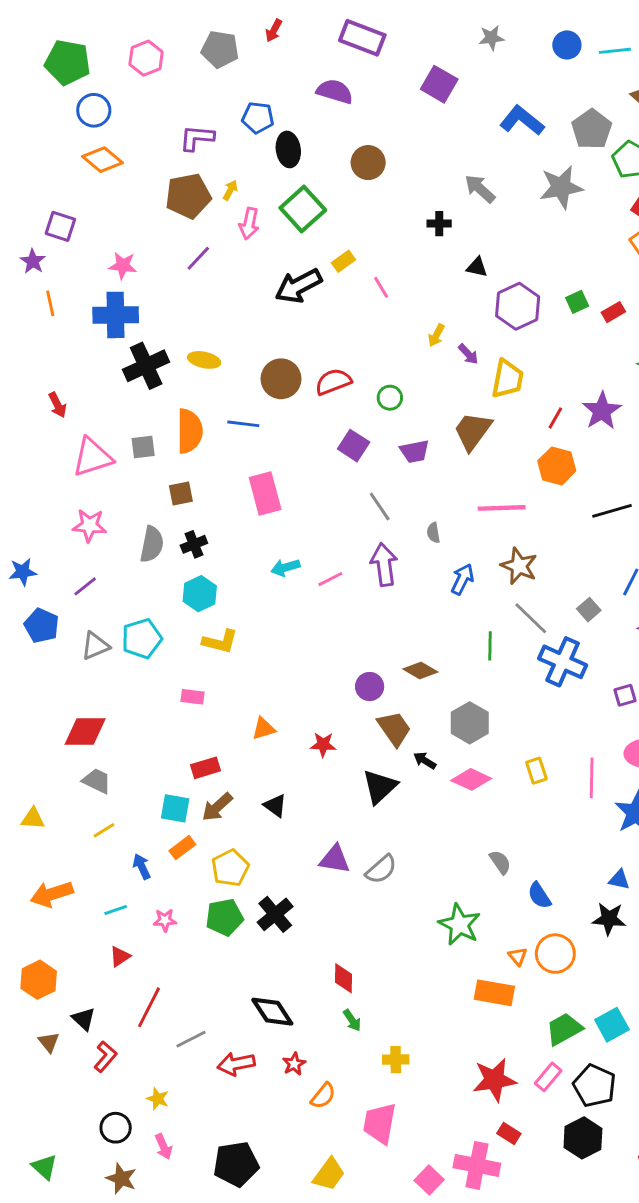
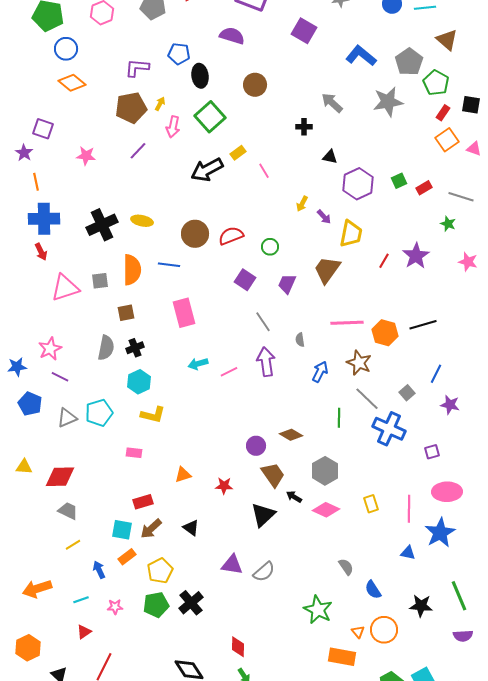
blue cross: (116, 315) -> (44, 219), moved
purple trapezoid: (415, 451) -> (287, 284), turned 125
orange hexagon: (557, 466) -> (385, 333), moved
pink star: (89, 525) -> (50, 349), moved, turned -30
purple line: (85, 586) -> (60, 377), turned 66
yellow triangle: (33, 819) -> (24, 467), moved
blue triangle: (619, 880) -> (408, 553), moved

